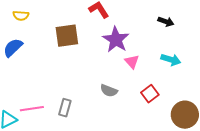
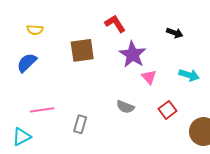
black arrow: (166, 22) -> (175, 33), moved
pink line: (32, 109) -> (42, 110), moved

